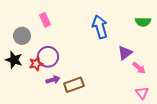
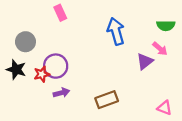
pink rectangle: (45, 20) -> (60, 13), moved
pink arrow: (139, 68) -> (160, 49), moved
brown rectangle: (74, 85) -> (107, 100), moved
pink triangle: (142, 93) -> (165, 108), turned -32

